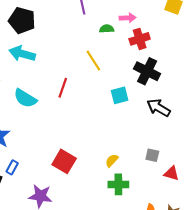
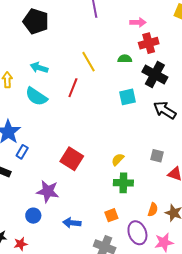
green semicircle: (107, 29) -> (125, 59), moved
cyan arrow: (22, 54) -> (39, 68), moved, size x0.7
yellow line: (93, 61) -> (89, 62), moved
blue rectangle: (12, 167) -> (22, 152), moved

